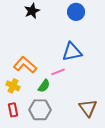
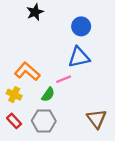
blue circle: (76, 12) -> (81, 26), moved
red rectangle: (13, 110) -> (14, 121), turned -32

